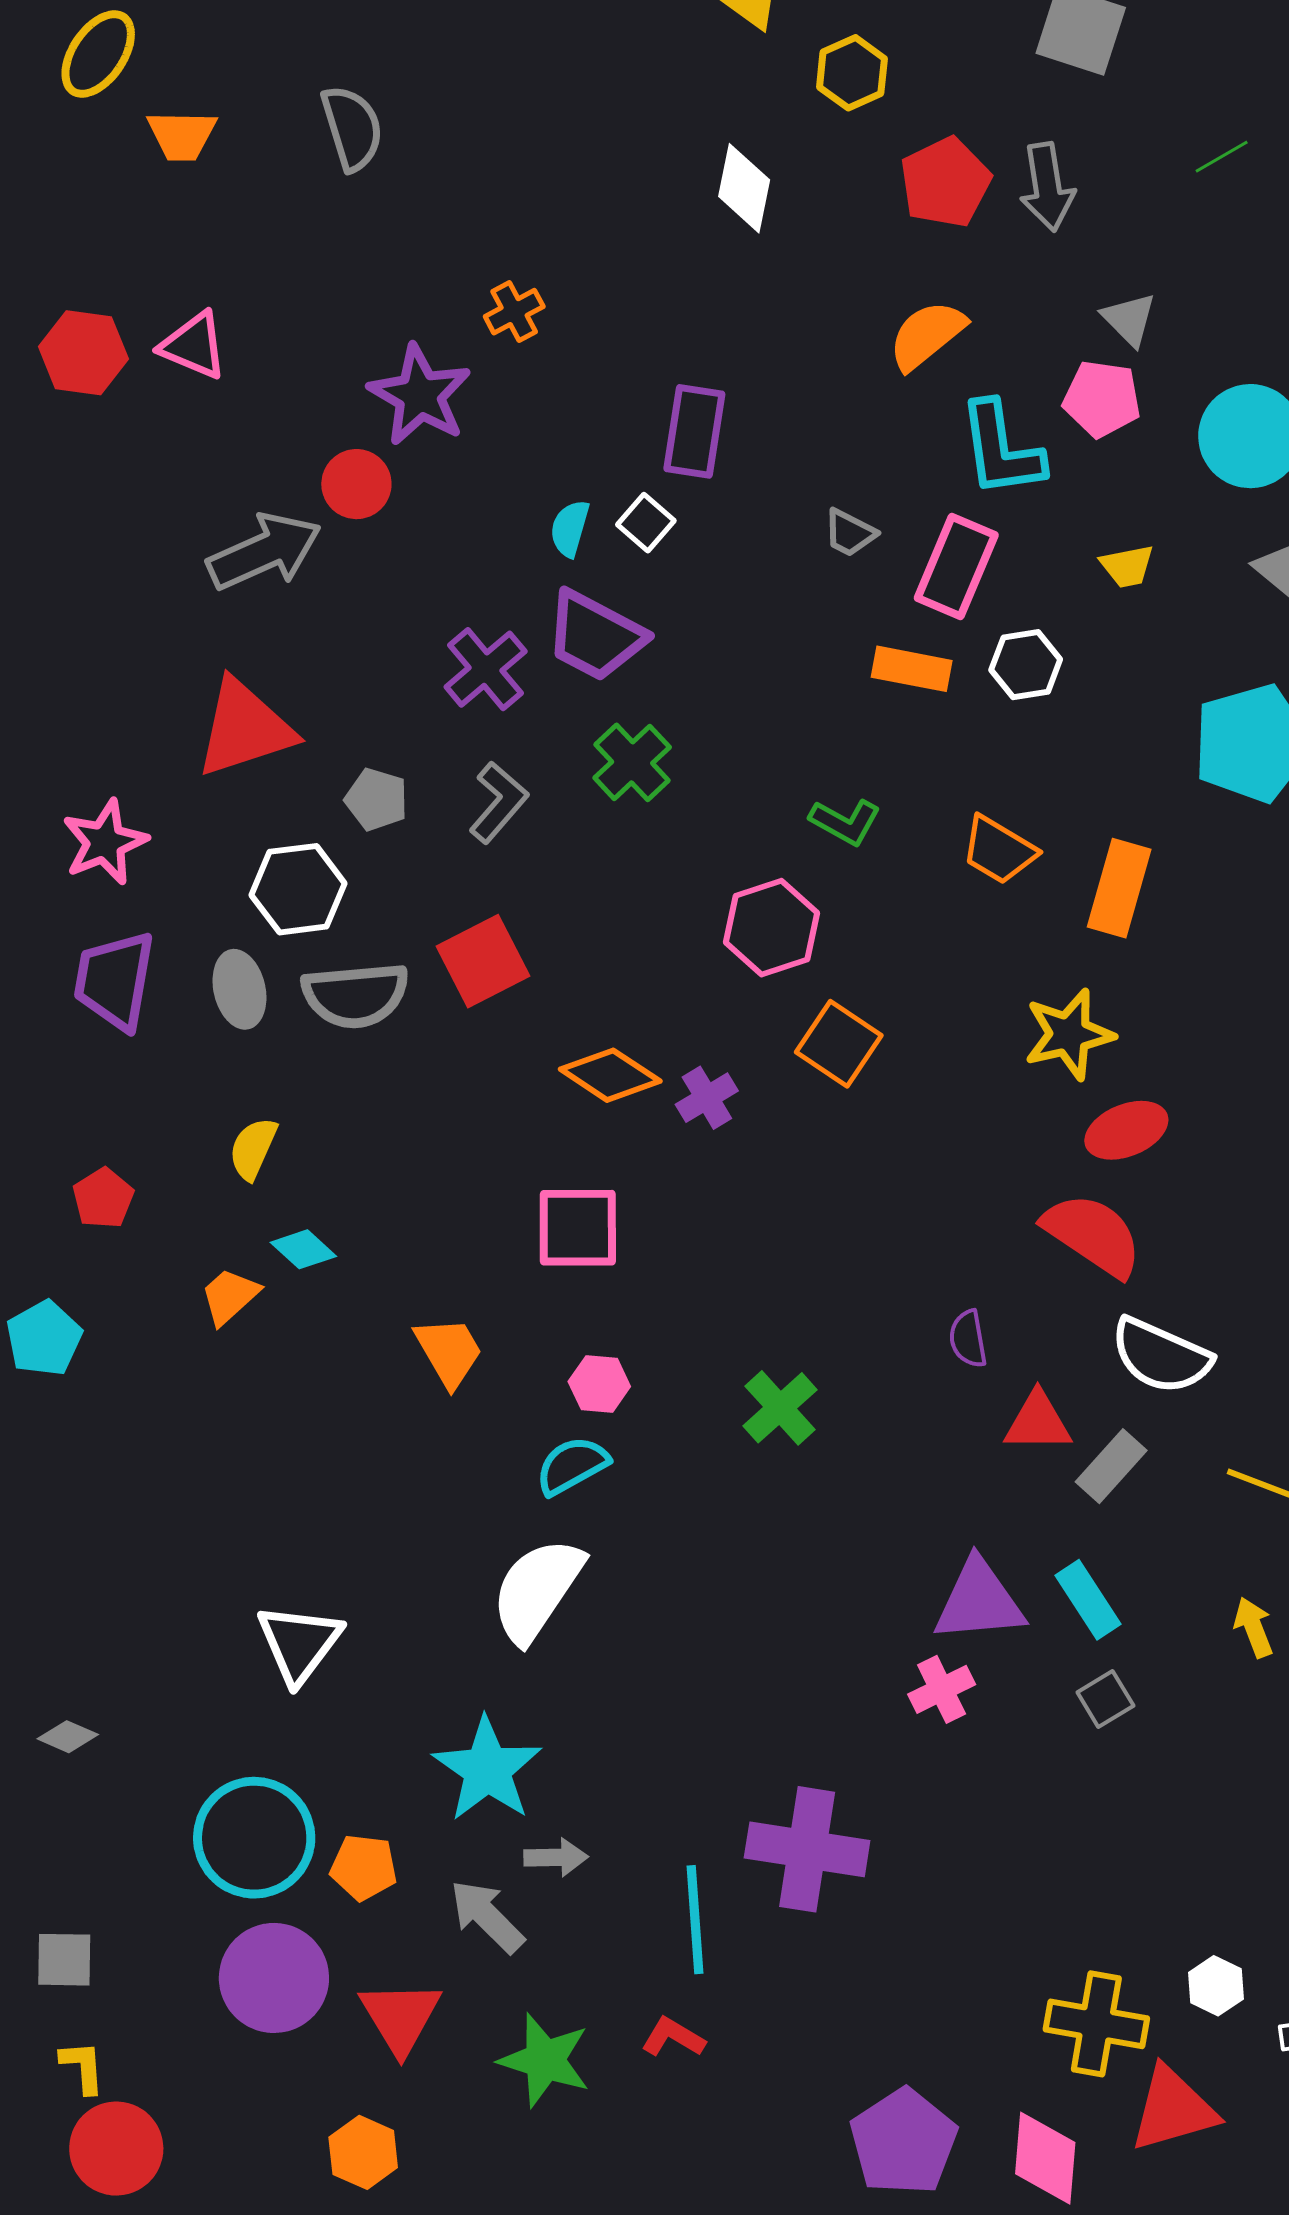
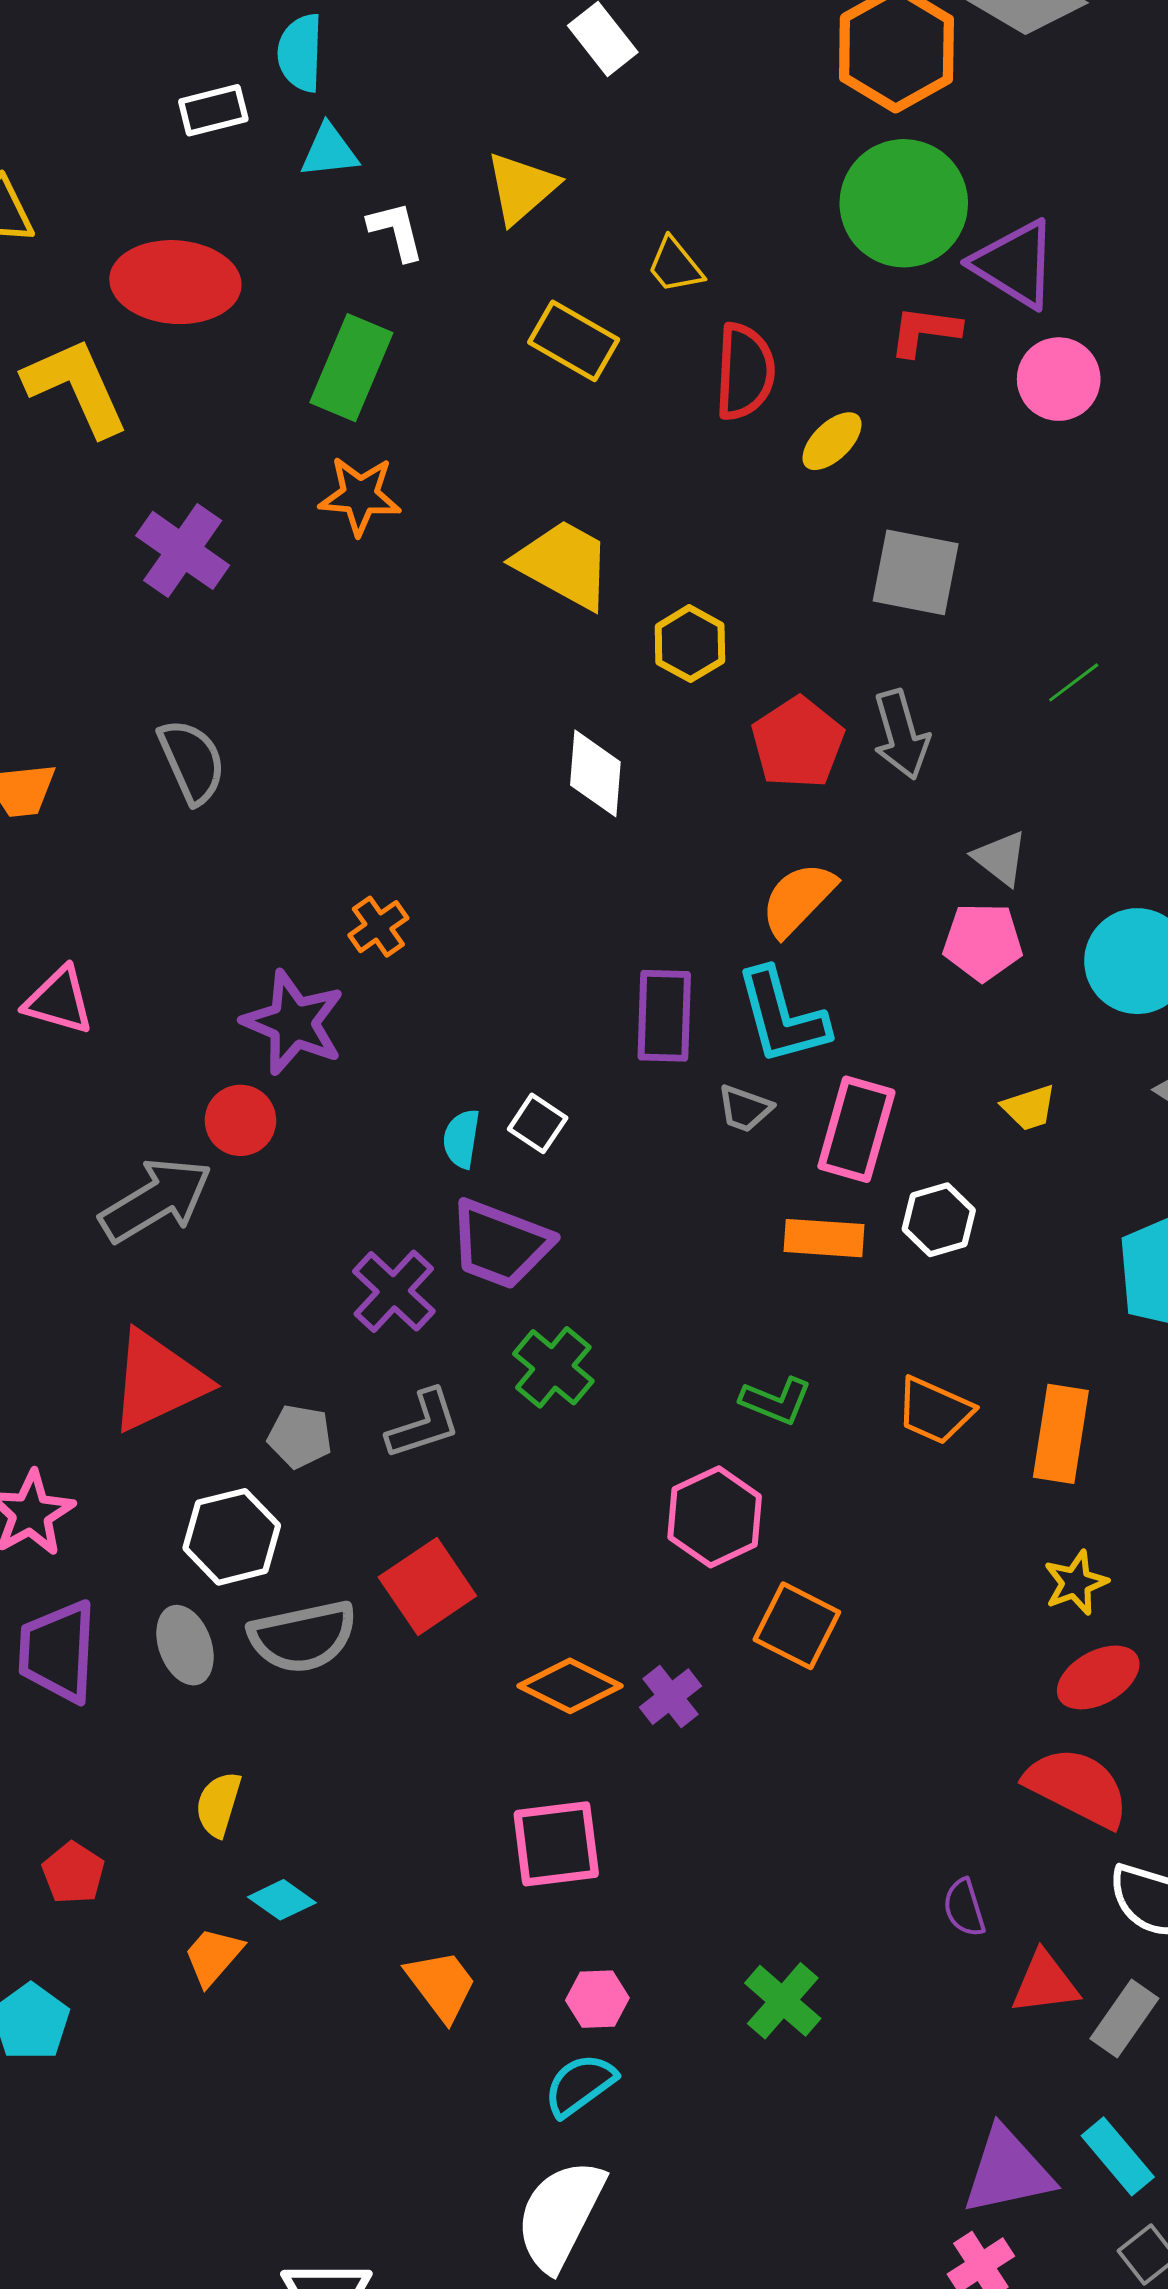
purple rectangle: (694, 431) -> (664, 1016), moved
cyan L-shape: (1001, 449) -> (782, 1016), moved
gray L-shape: (498, 802) -> (423, 1424), turned 38
yellow star: (1069, 1034) -> (1076, 1583), moved, size x0.7

